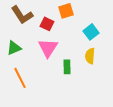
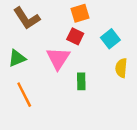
red square: (47, 24) -> (75, 36), moved
yellow semicircle: (90, 56) -> (121, 68), moved

